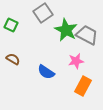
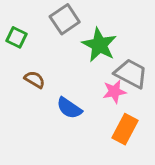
gray trapezoid: (87, 35) -> (131, 73), moved
brown semicircle: (13, 59) -> (35, 79), moved

